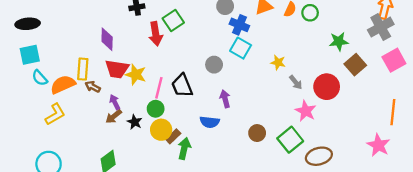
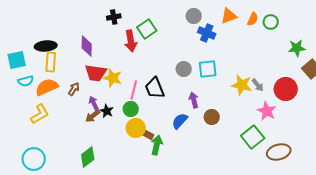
black ellipse: (28, 24) -> (46, 46), moved
cyan square: (241, 48) -> (208, 69), moved, turned -36
yellow star: (278, 62) -> (242, 85), moved, size x1.5
yellow rectangle: (83, 69) -> (51, 62), moved
cyan semicircle: (40, 78) -> (26, 81), turned -63
brown arrow: (93, 87) -> (74, 89), turned 96
black star: (135, 122) -> (107, 111), moved
blue semicircle: (210, 122) -> (180, 121), turned 126
brown circle: (257, 133) -> (212, 117), moved
brown rectangle: (173, 136) -> (147, 134), turned 72

